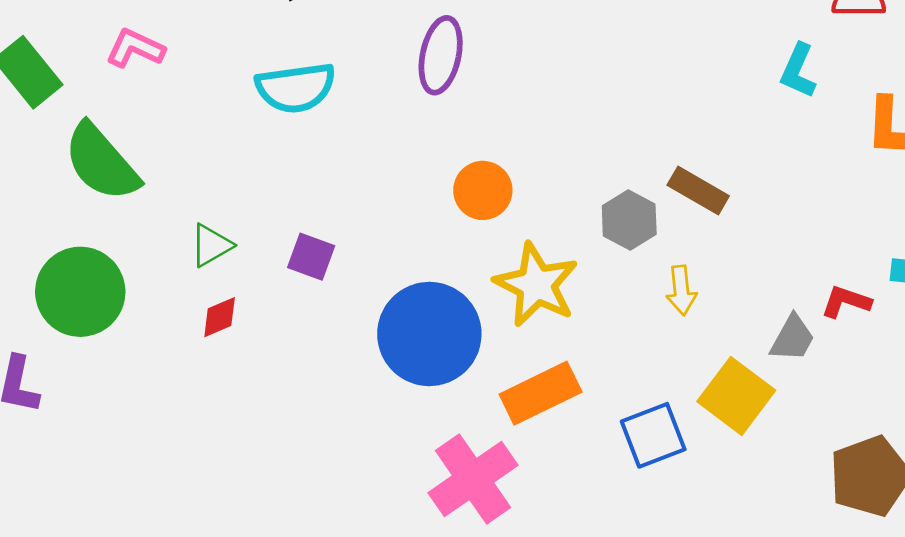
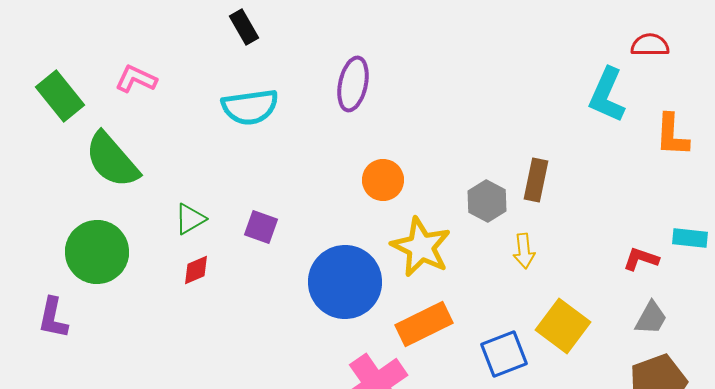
cyan L-shape: (798, 71) -> (607, 95), size x1.4
brown rectangle: (698, 190) -> (536, 180), turned 72
gray trapezoid: (793, 338) -> (651, 318), moved

